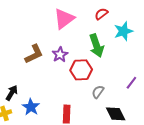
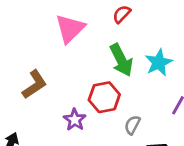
cyan star: (123, 31) -> (159, 63), moved
purple star: (60, 55) -> (75, 120), moved

